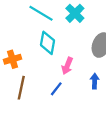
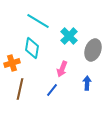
cyan cross: (75, 13) -> (69, 36), moved
cyan diamond: (48, 43) -> (32, 48), moved

